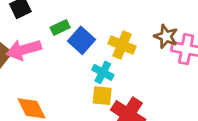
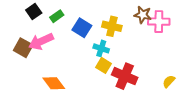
green rectangle: (60, 28) -> (57, 16), moved
yellow square: (102, 96) -> (103, 65), turned 35

